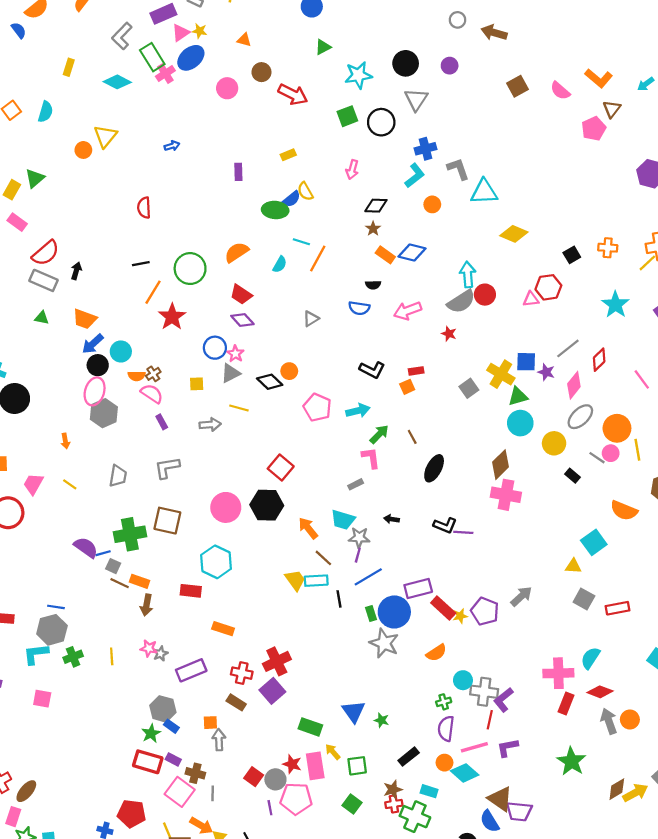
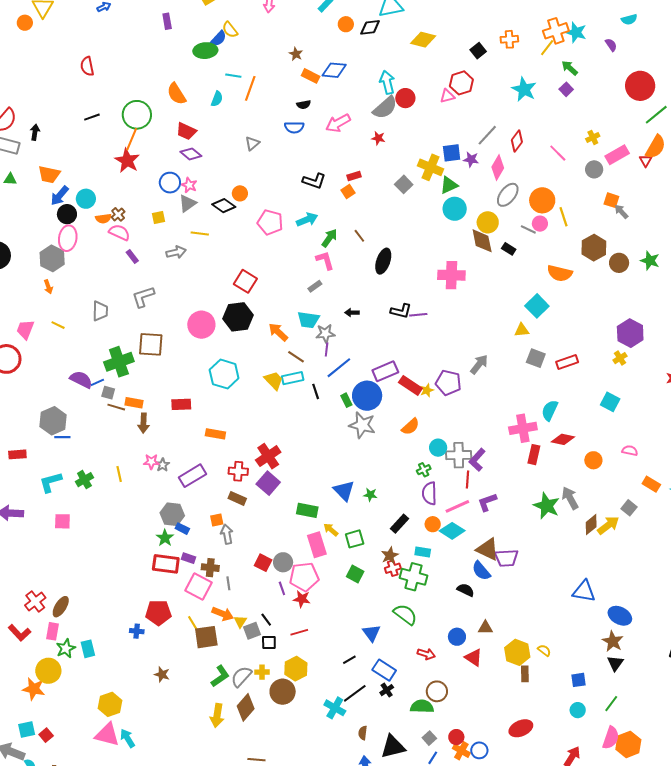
black diamond: (376, 206) -> (370, 27), moved
orange semicircle: (237, 252) -> (176, 94), turned -80
orange line: (153, 292) -> (132, 139), moved
gray hexagon: (104, 413) -> (52, 258), moved
brown diamond: (501, 465) -> (482, 241), moved, turned -48
cyan hexagon: (216, 562) -> (224, 374), moved
gray hexagon: (52, 630) -> (53, 421), moved
gray arrow: (609, 721) -> (570, 498), moved
red star: (292, 764) -> (302, 599), moved

